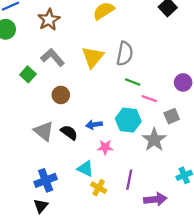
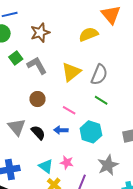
green square: (28, 74) -> (16, 58), moved
pink line: (149, 99) -> (69, 110), moved
gray star: (154, 140) -> (108, 165), moved
pink star: (105, 147) -> (67, 162), moved

